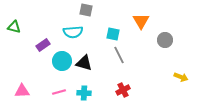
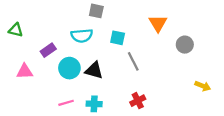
cyan square: (113, 34) -> (118, 38), moved
pink triangle: (22, 91) -> (25, 71), moved

